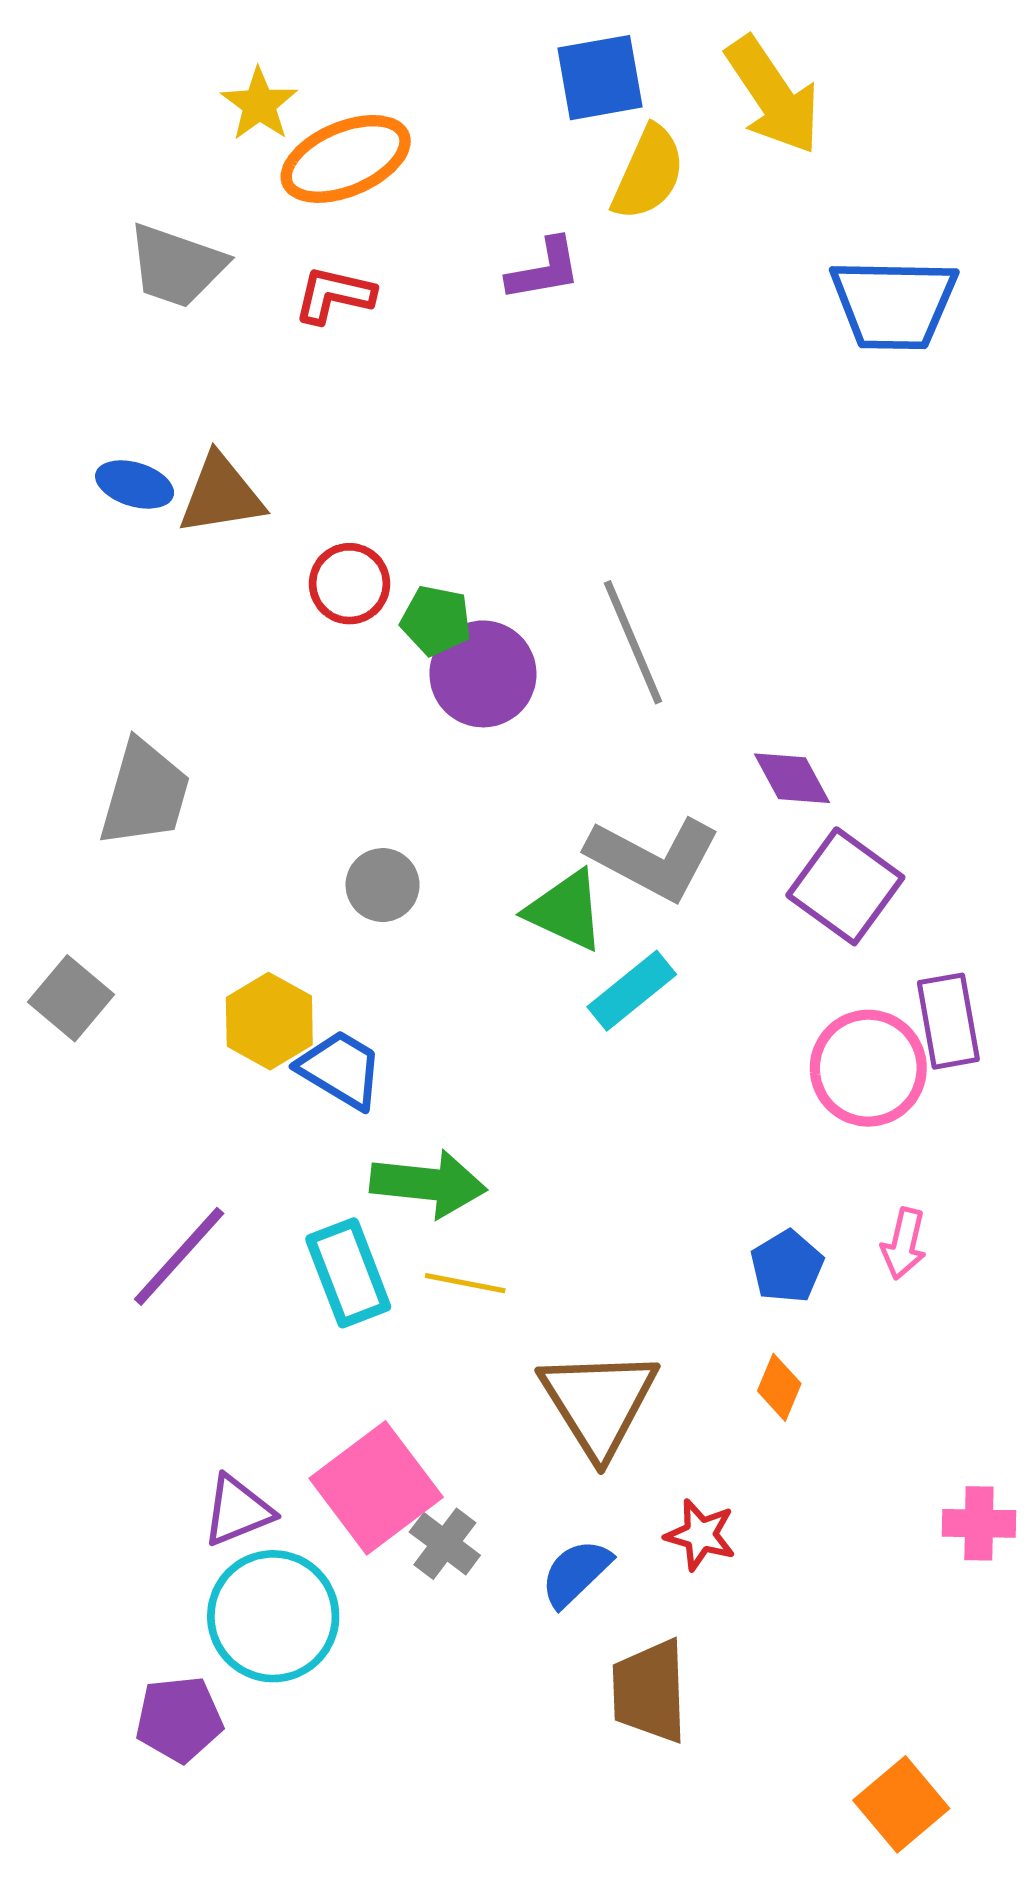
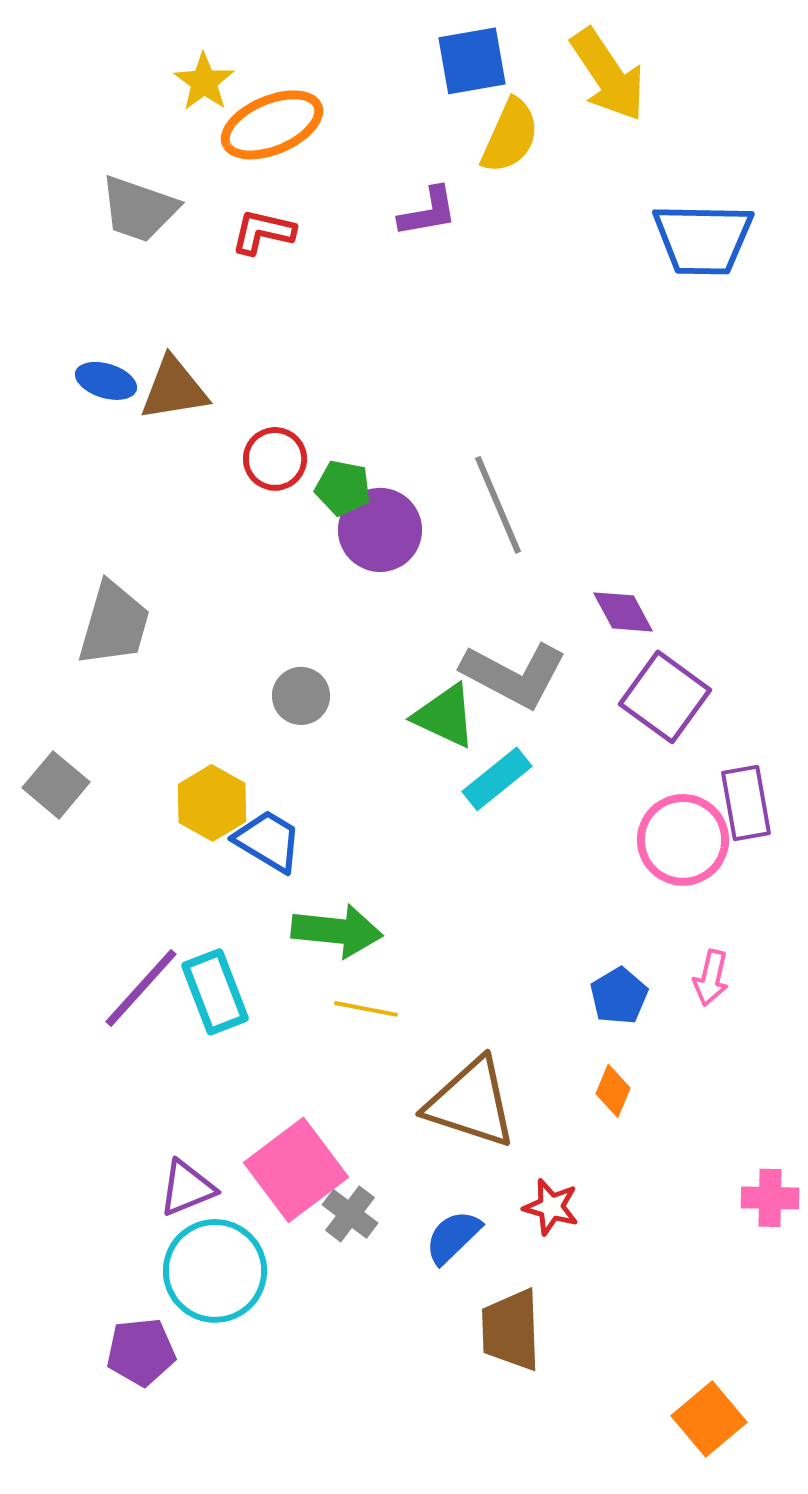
cyan rectangle: (348, 1273) -> (215, 992), moved
brown triangle: (599, 1403) -> (471, 1103), turned -40

